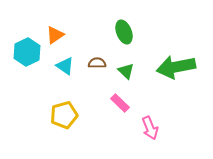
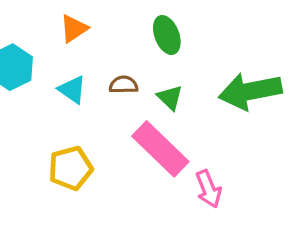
orange triangle: (55, 35) -> (74, 29), moved
pink rectangle: (120, 103) -> (160, 149), size x1.8

